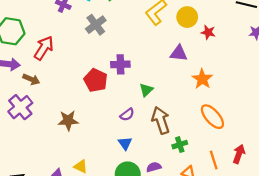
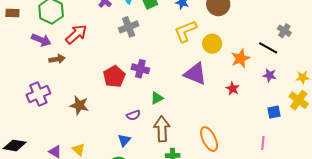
red star: (208, 32) -> (233, 89), moved
purple triangle: (179, 53) -> (195, 74), size x1.4
brown arrow: (31, 79) -> (57, 59), turned -49
orange star: (202, 79) -> (241, 58), moved
purple cross: (20, 107) -> (38, 94), moved

